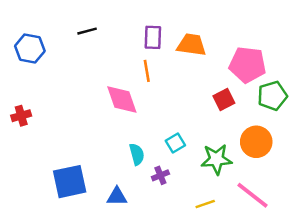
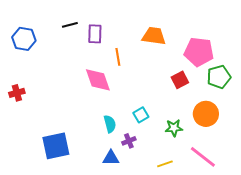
purple rectangle: (153, 37) -> (95, 34), moved
green star: (216, 159) -> (174, 128), size x0.7
blue triangle: (117, 197) -> (111, 158), moved

